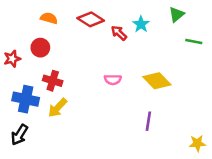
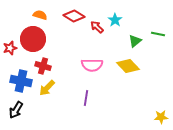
green triangle: (177, 14) -> (135, 41), moved
red circle: (40, 48) -> (33, 39), size x1.6
pink semicircle: (113, 80) -> (92, 65), size x1.5
purple line: (148, 121) -> (86, 98), moved

